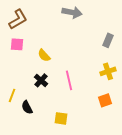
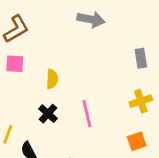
gray rectangle: (108, 40) -> (141, 58), turned -32
yellow semicircle: (44, 55) -> (52, 79), turned -136

